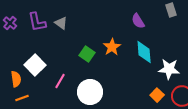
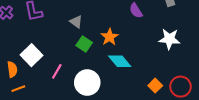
gray triangle: (61, 23) -> (76, 22), moved
cyan diamond: (144, 52) -> (120, 61), moved, turned -35
white star: (169, 69) -> (169, 39), moved

